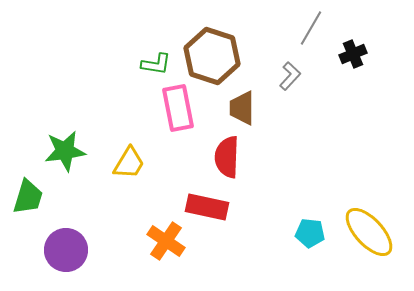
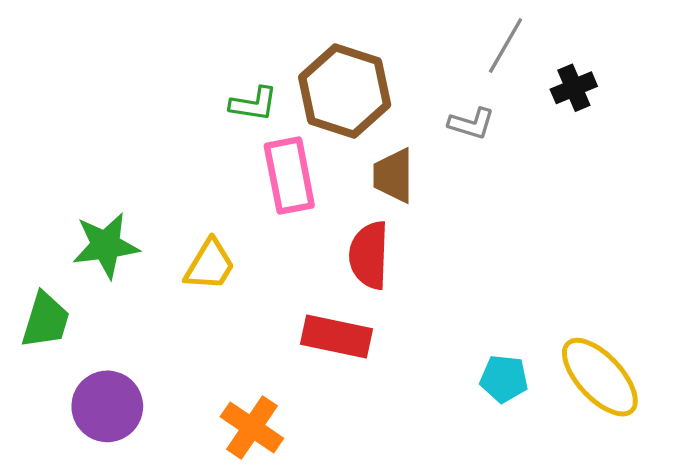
gray L-shape: (290, 76) -> (471, 124), turned 64
orange cross: (166, 241) -> (252, 428), moved

